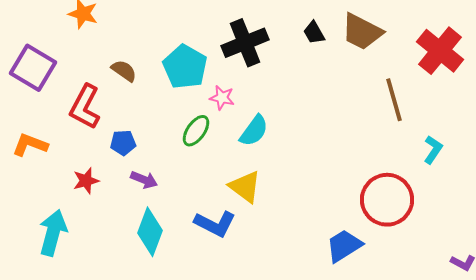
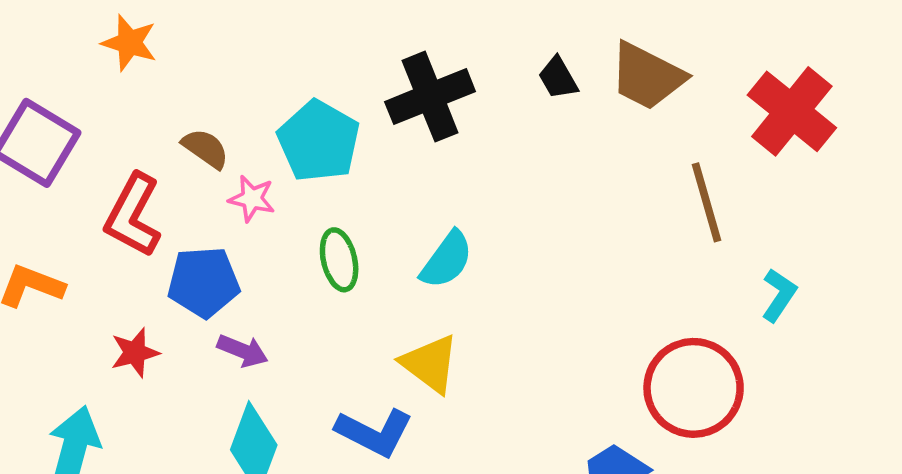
pink star: (222, 98) -> (252, 199), moved
green ellipse: (196, 131) -> (339, 260), turned -48
blue pentagon: (123, 143) -> (204, 282), size x1.5

